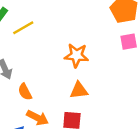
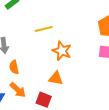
yellow line: (23, 28) -> (44, 29), moved

